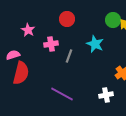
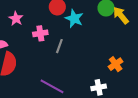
cyan star: (95, 44) -> (74, 19), moved

